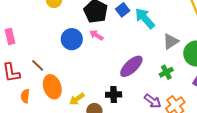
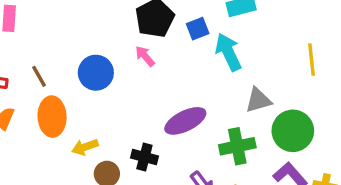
blue circle: (72, 39) -> (96, 73), moved
green cross: (166, 72) -> (237, 146), size x1.5

